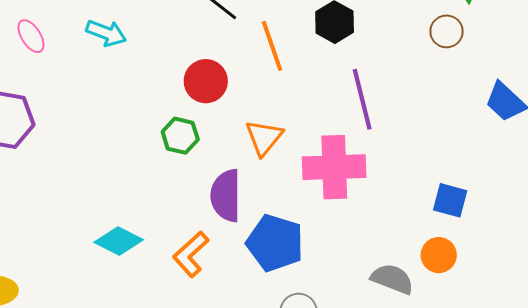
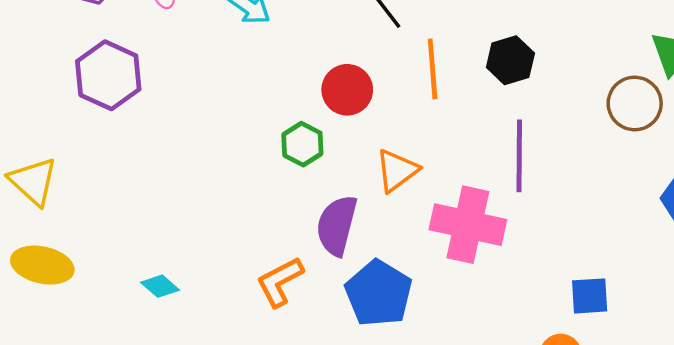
brown circle: (447, 31) -> (635, 103), size x1.4
blue square: (450, 200) -> (590, 296), turned -33
cyan diamond: (119, 241) -> (160, 286), moved, size x0.7

